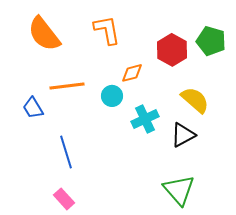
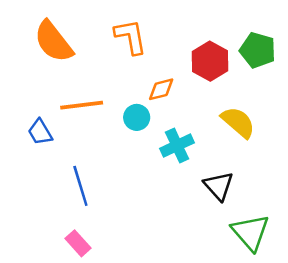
black triangle: (183, 135) -> (219, 186), moved, turned -44
green triangle: (179, 190) -> (250, 232), moved

